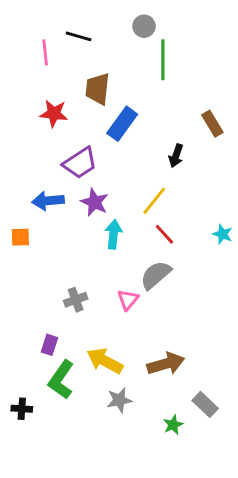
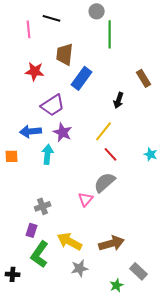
cyan arrow: (113, 234) -> (48, 154), moved
gray cross: (76, 300) -> (43, 206), moved

